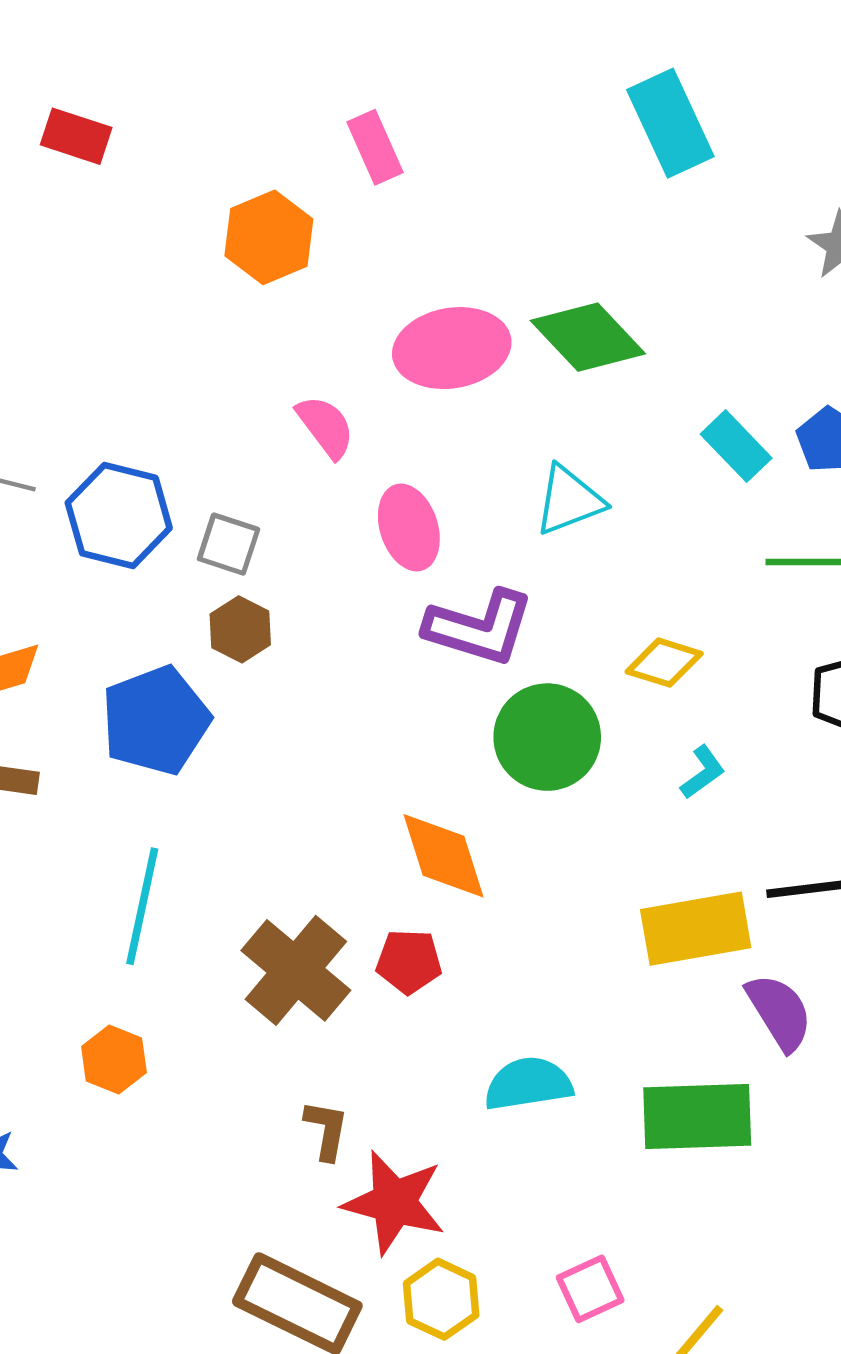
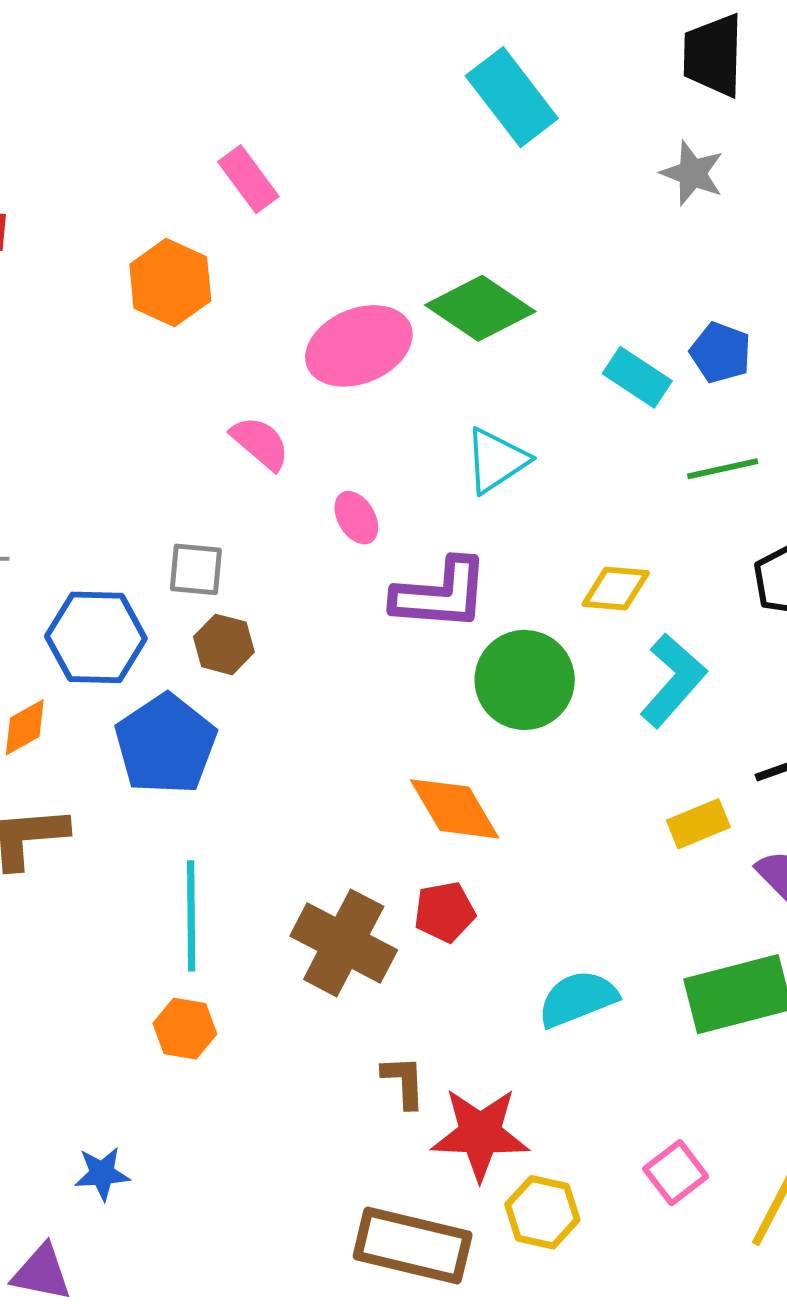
blue hexagon: (119, 515) -> (96, 637), moved
pink ellipse: (409, 527) -> (356, 518), size x0.7
cyan L-shape: (703, 772) -> (673, 680), size x1.8
yellow rectangle: (696, 929) -> (698, 824), size x0.6
orange hexagon: (114, 1059) -> (185, 1029), moved

